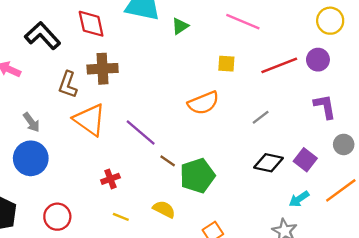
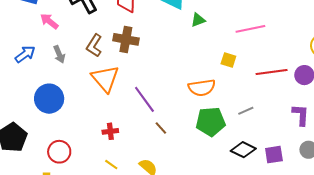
pink line: (243, 22) -> (250, 29), turned -48
gray arrow: (31, 122) -> (59, 54), moved
purple square: (305, 160) -> (274, 155), turned 30
green pentagon: (197, 176) -> (211, 122), moved

